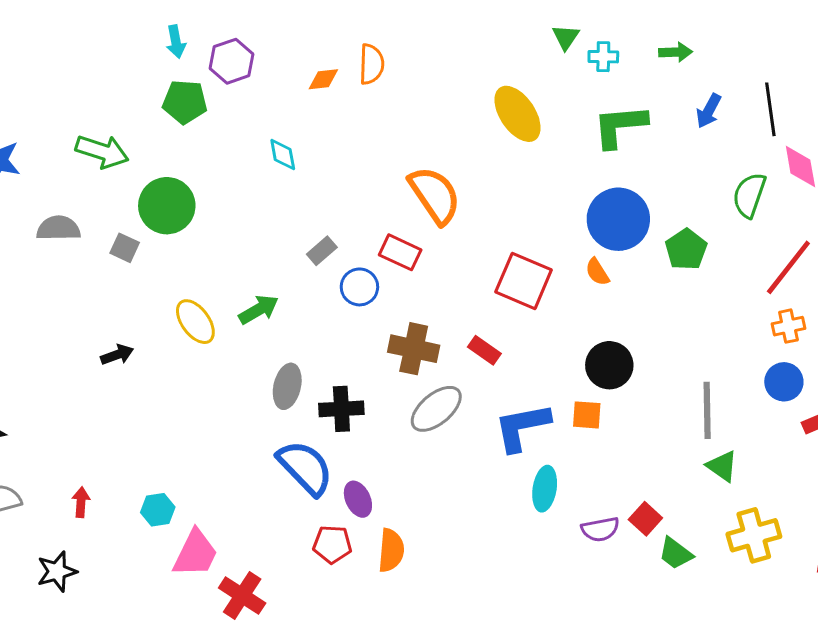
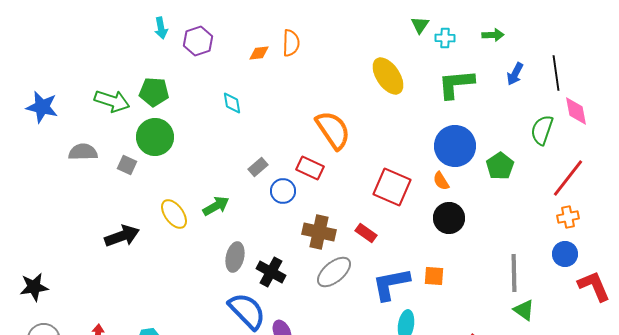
green pentagon: (185, 102) -> (154, 92), moved
black arrow: (117, 355) -> (122, 236), size x1.6
black circle: (609, 365) -> (449, 218), moved
black cross: (341, 409) -> (271, 272), turned 32

